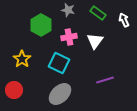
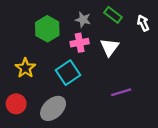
gray star: (68, 10) -> (83, 20), moved
cyan square: (59, 63) -> (68, 73), turned 30
gray ellipse: (60, 94) -> (53, 108), moved

